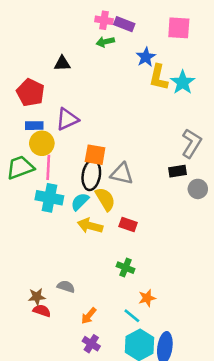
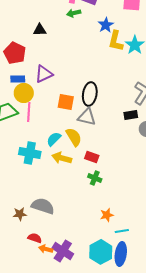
black ellipse: (91, 175) -> (90, 94), moved
cyan cross: (49, 198) -> (30, 153), moved
green cross: (126, 268) -> (95, 178), moved
gray semicircle: (66, 287) -> (43, 206), size x1.6
red semicircle: (42, 311) -> (35, 238), moved
orange arrow: (89, 316) -> (46, 249), moved, turned 64
cyan line: (132, 316) -> (122, 231), moved, turned -48
purple cross: (91, 344) -> (63, 251), size x1.5

